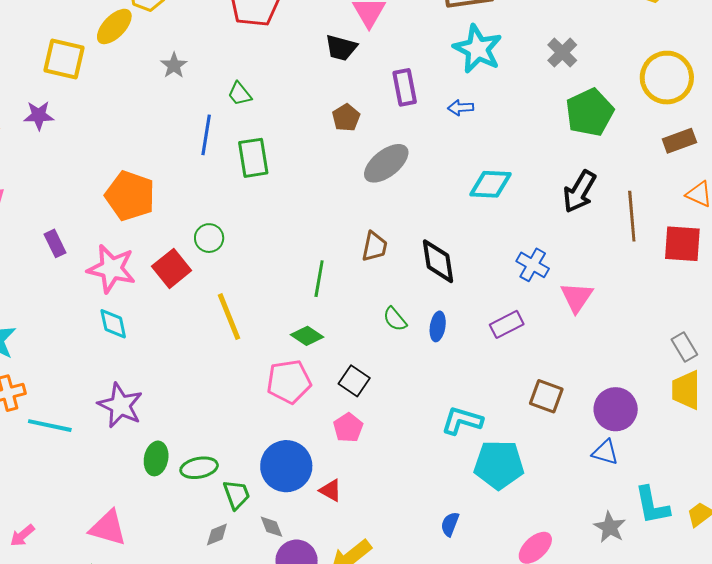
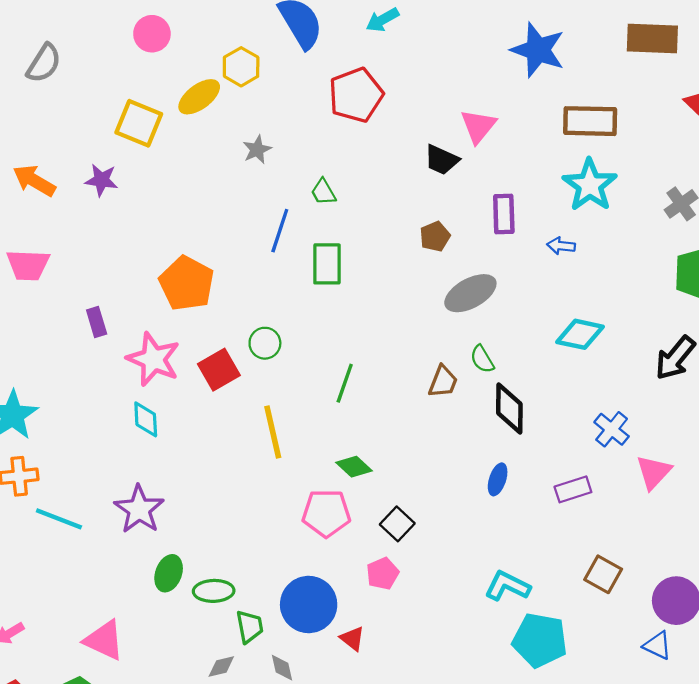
green line: (319, 279) -> (345, 383), moved
green semicircle: (395, 319) -> (482, 359), moved

